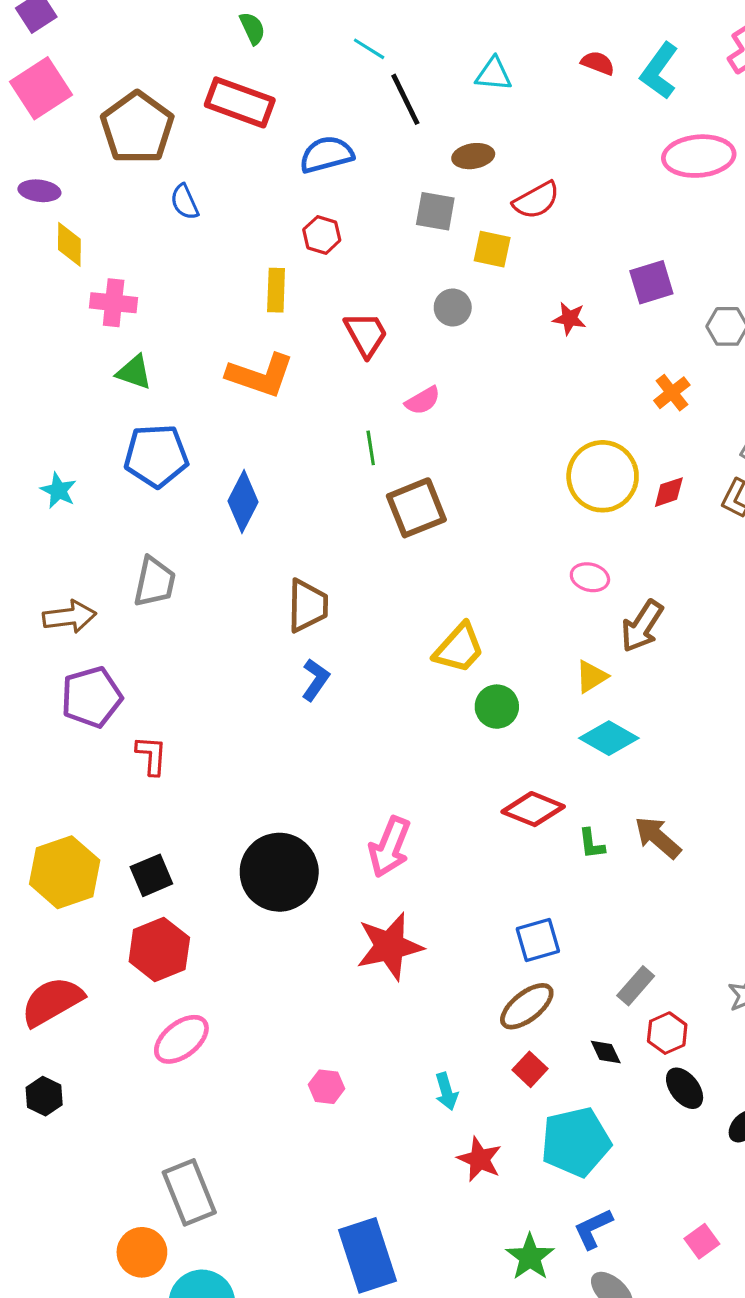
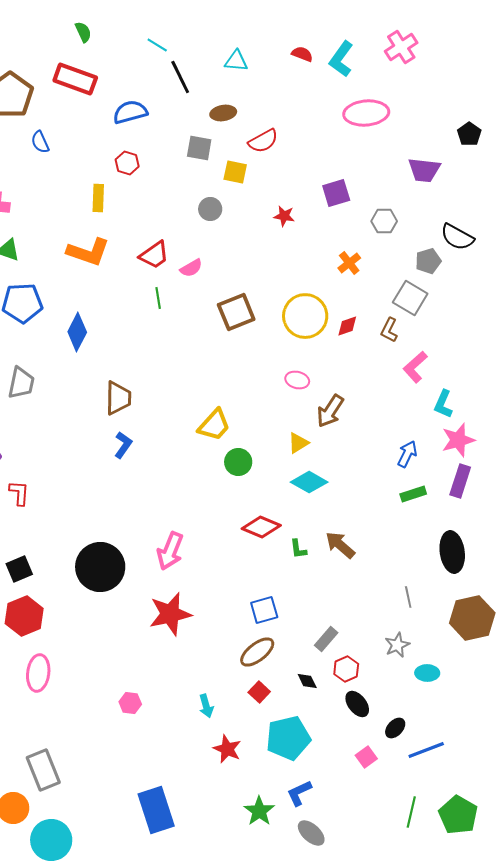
red trapezoid: (366, 334) -> (154, 255), moved, turned 84
brown square: (416, 508) -> (236, 312), moved
pink ellipse: (181, 1039) -> (38, 673), turned -45
pink square: (702, 1241) -> (366, 757), moved

